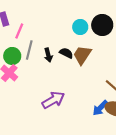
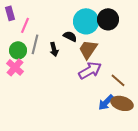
cyan circle: (80, 27) -> (86, 21), size x1.6
black semicircle: (66, 53) -> (70, 36), moved
purple arrow: (53, 100) -> (90, 70), moved

